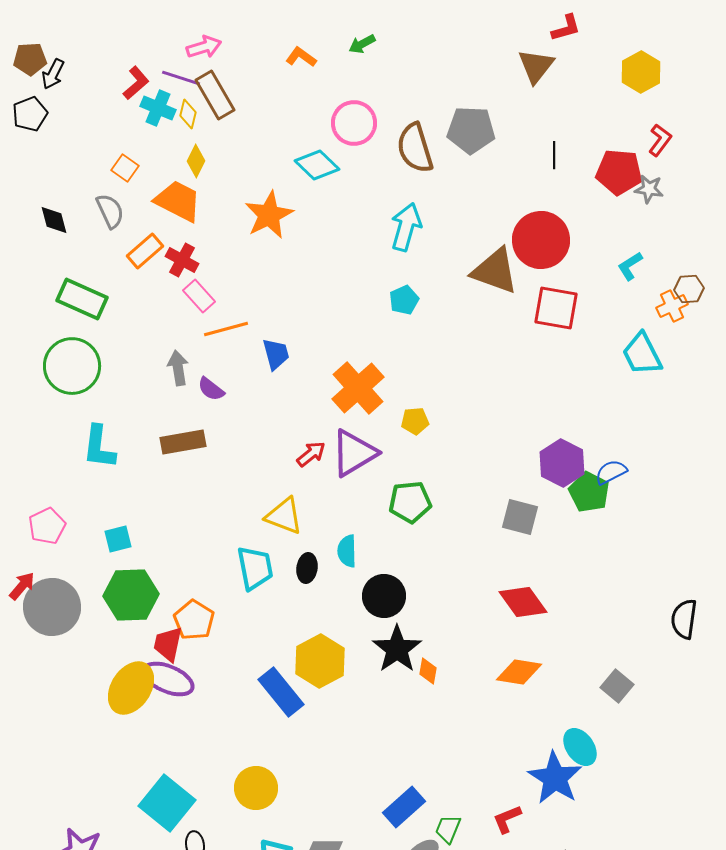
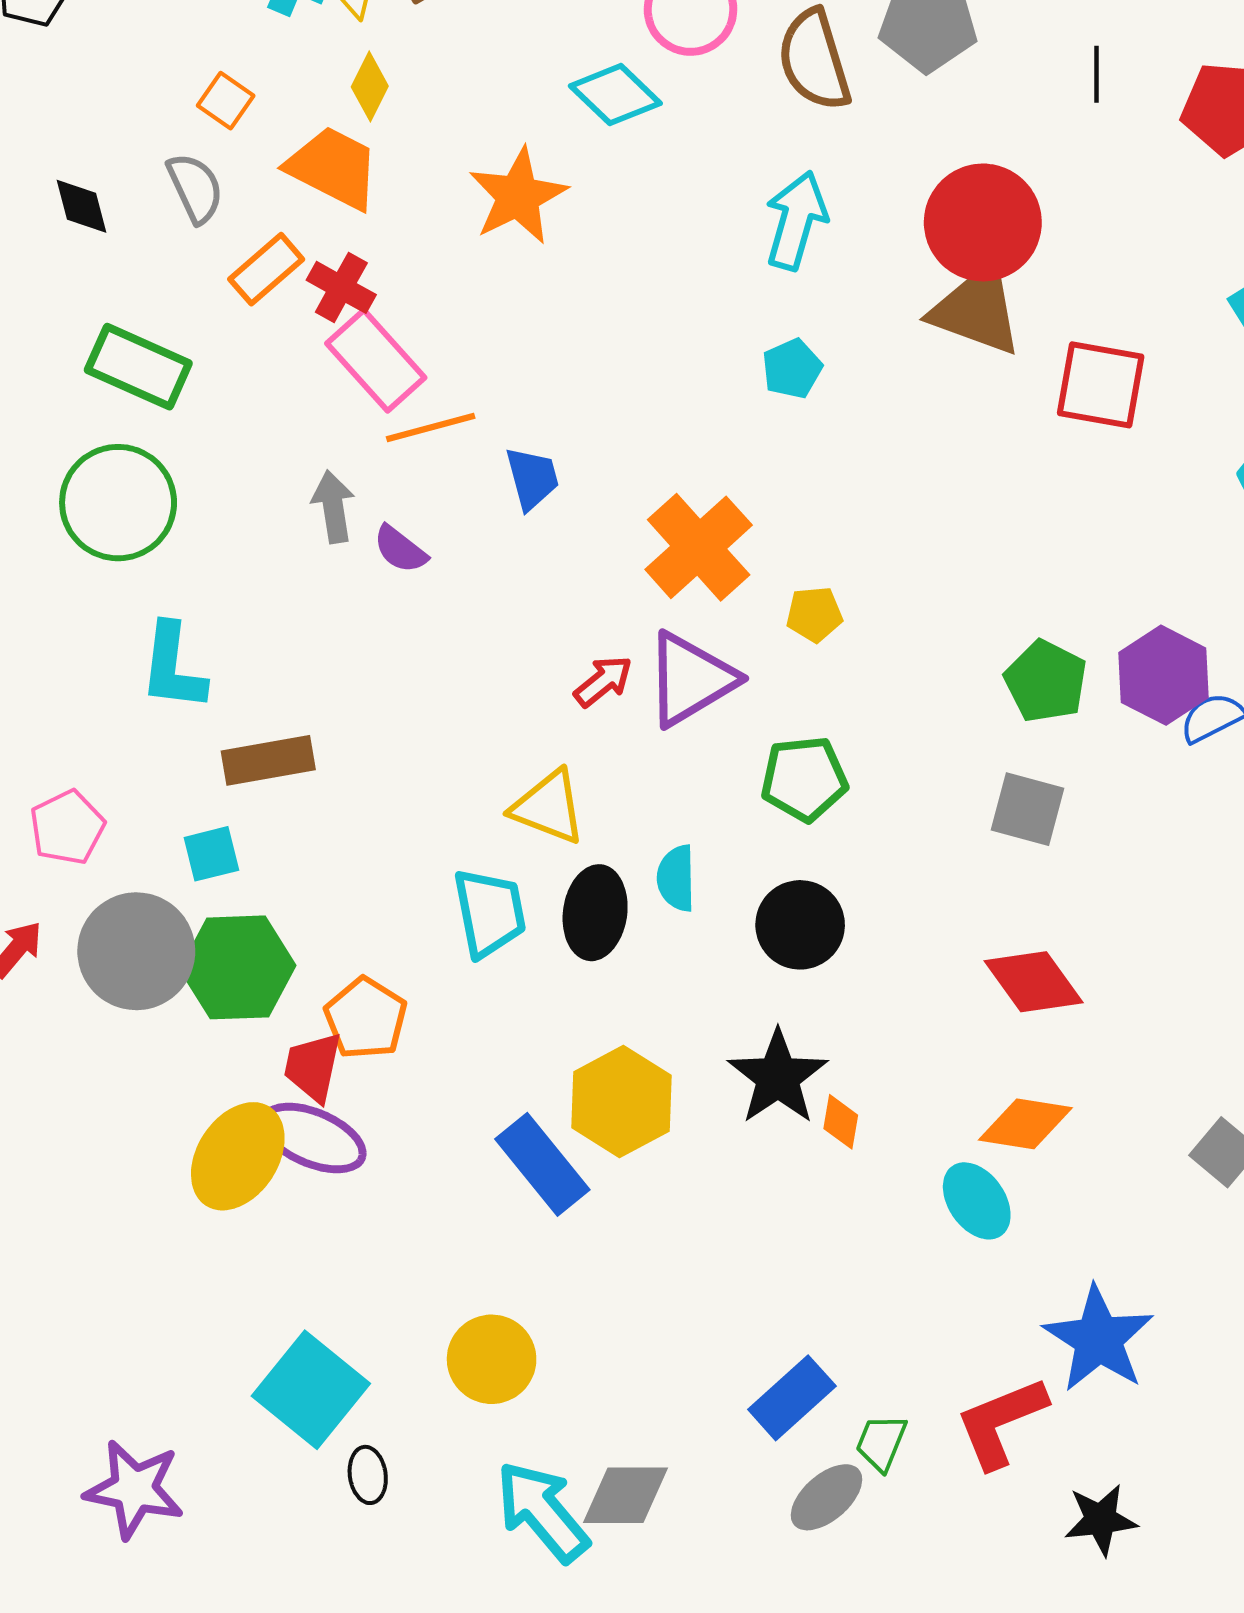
red circle: (541, 240) -> (983, 222), moved
pink rectangle: (199, 296) -> (376, 361), size x1.5
brown rectangle: (183, 442) -> (268, 760), moved
purple hexagon: (562, 463) -> (1163, 675), moved
green pentagon: (589, 492) -> (1046, 681), moved
black ellipse: (307, 568) -> (595, 913), size x1.5
black circle: (384, 596) -> (800, 925), moved
gray circle: (52, 607) -> (136, 951), moved
cyan ellipse: (580, 747) -> (977, 1201), moved
red L-shape: (507, 819) -> (1001, 1422), size x1.6

